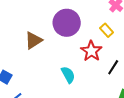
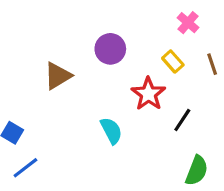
purple circle: (67, 23) -> (110, 49), size x0.7

